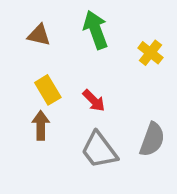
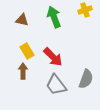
yellow cross: (150, 53) -> (85, 10), moved, turned 32
red arrow: (94, 101) -> (53, 57), size x1.5

